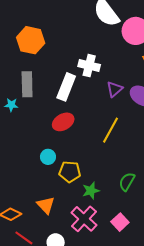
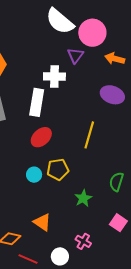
purple triangle: (114, 89) -> (75, 56), moved
yellow pentagon: (70, 172) -> (58, 169), moved
pink cross: (84, 219) -> (83, 241), moved, size x0.6

